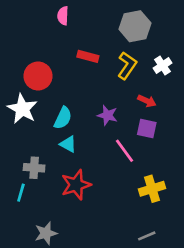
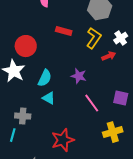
red arrow: (147, 101) -> (109, 56), moved, turned -48
purple square: (147, 128) -> (121, 98), moved
red star: (76, 185) -> (63, 140), moved

